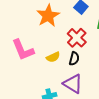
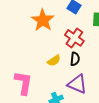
pink L-shape: (23, 50) -> (23, 83), moved, turned -140

